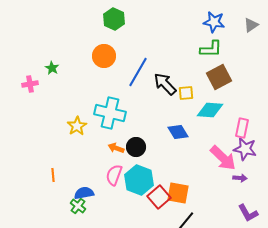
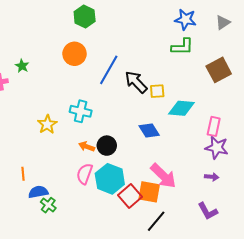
brown square: (219, 77) -> (219, 70), moved
cyan cross: (110, 113) -> (81, 111), size x0.7
pink arrow: (223, 158) -> (163, 176), moved
blue semicircle: (84, 193) -> (38, 192), moved
purple L-shape: (248, 213) -> (208, 211), moved

